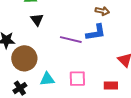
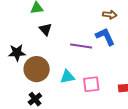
blue L-shape: (96, 32) -> (105, 37), turned -100
cyan triangle: (47, 79) -> (67, 77), moved

